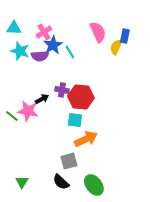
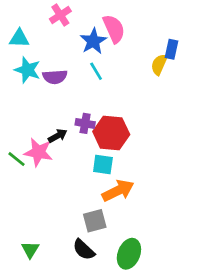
pink cross: (44, 32) -> (60, 15), moved
pink semicircle: (98, 32) -> (114, 29), moved
blue star: (53, 45) -> (93, 41), moved
green ellipse: (94, 185) -> (129, 254), turned 60

